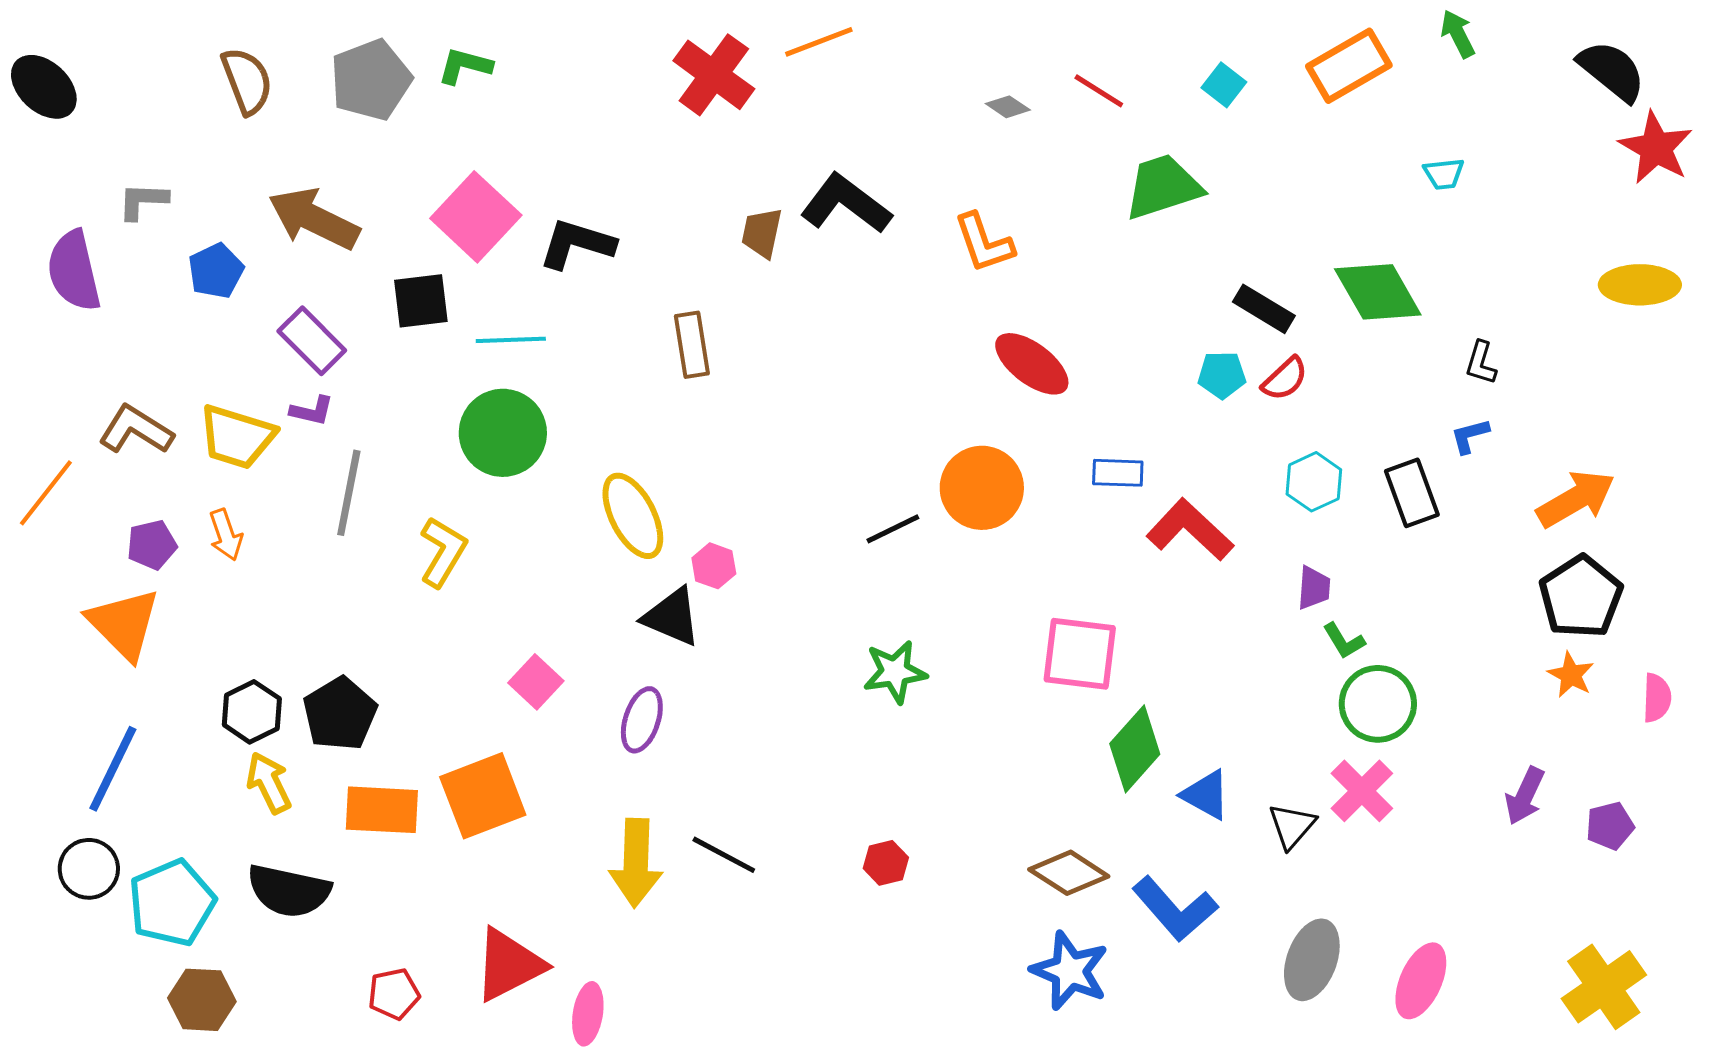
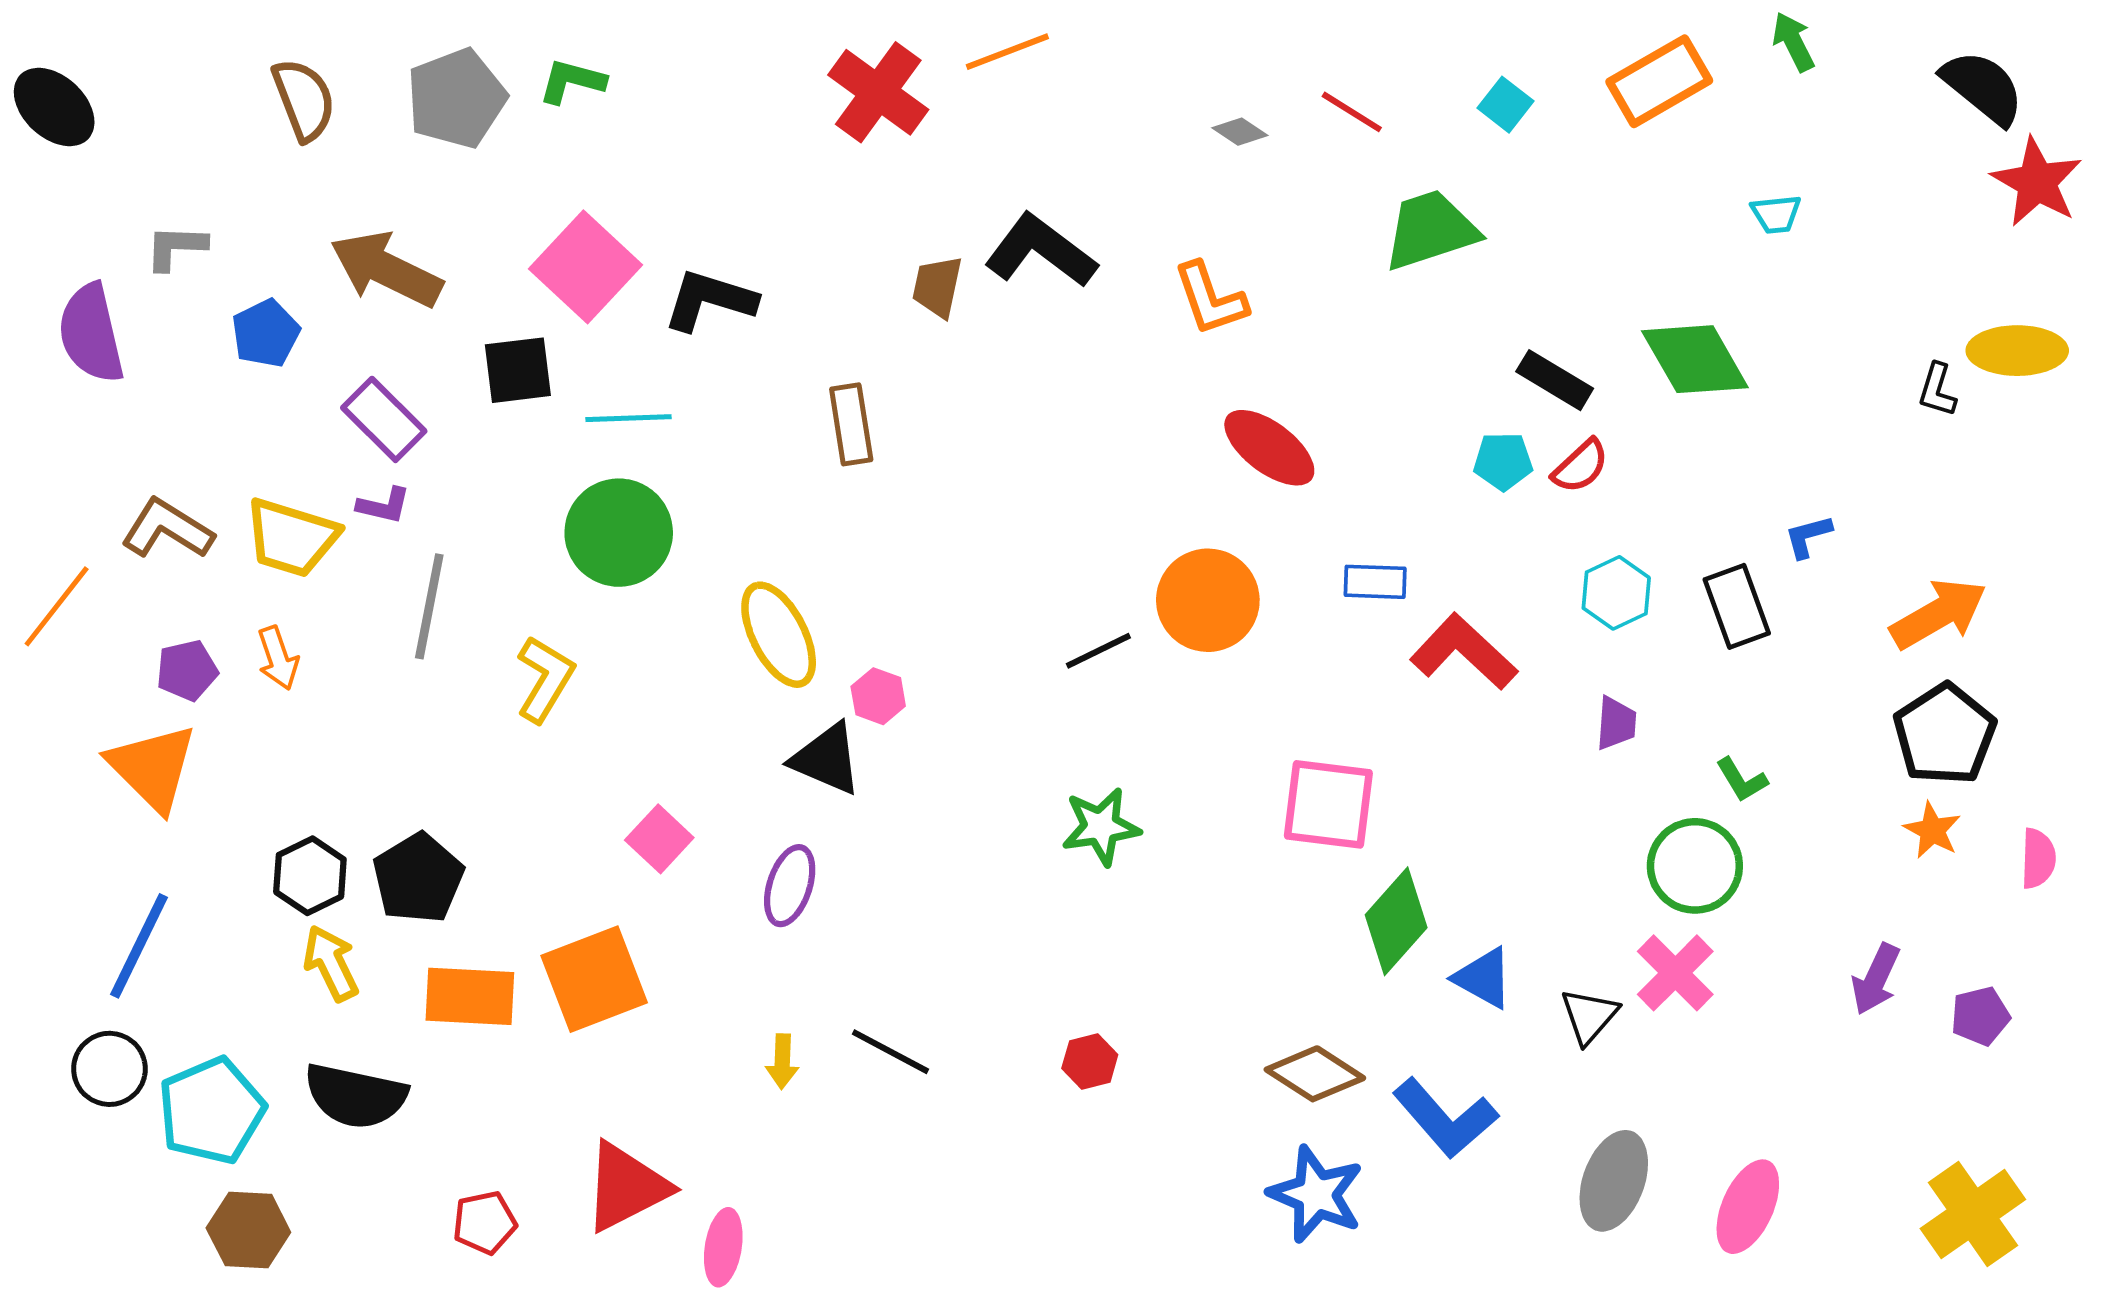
black L-shape: (1481, 363) -> (1937, 390), moved
green L-shape: (1344, 641) -> (1742, 780), moved
yellow arrow: (636, 863) -> (782, 1061), size x0.5

